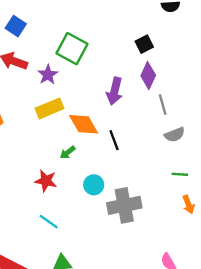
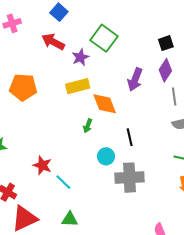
black line: (114, 140) -> (130, 137), moved
green arrow: (68, 153) -> (88, 126), turned -40
red star: (46, 181) -> (42, 165), moved

